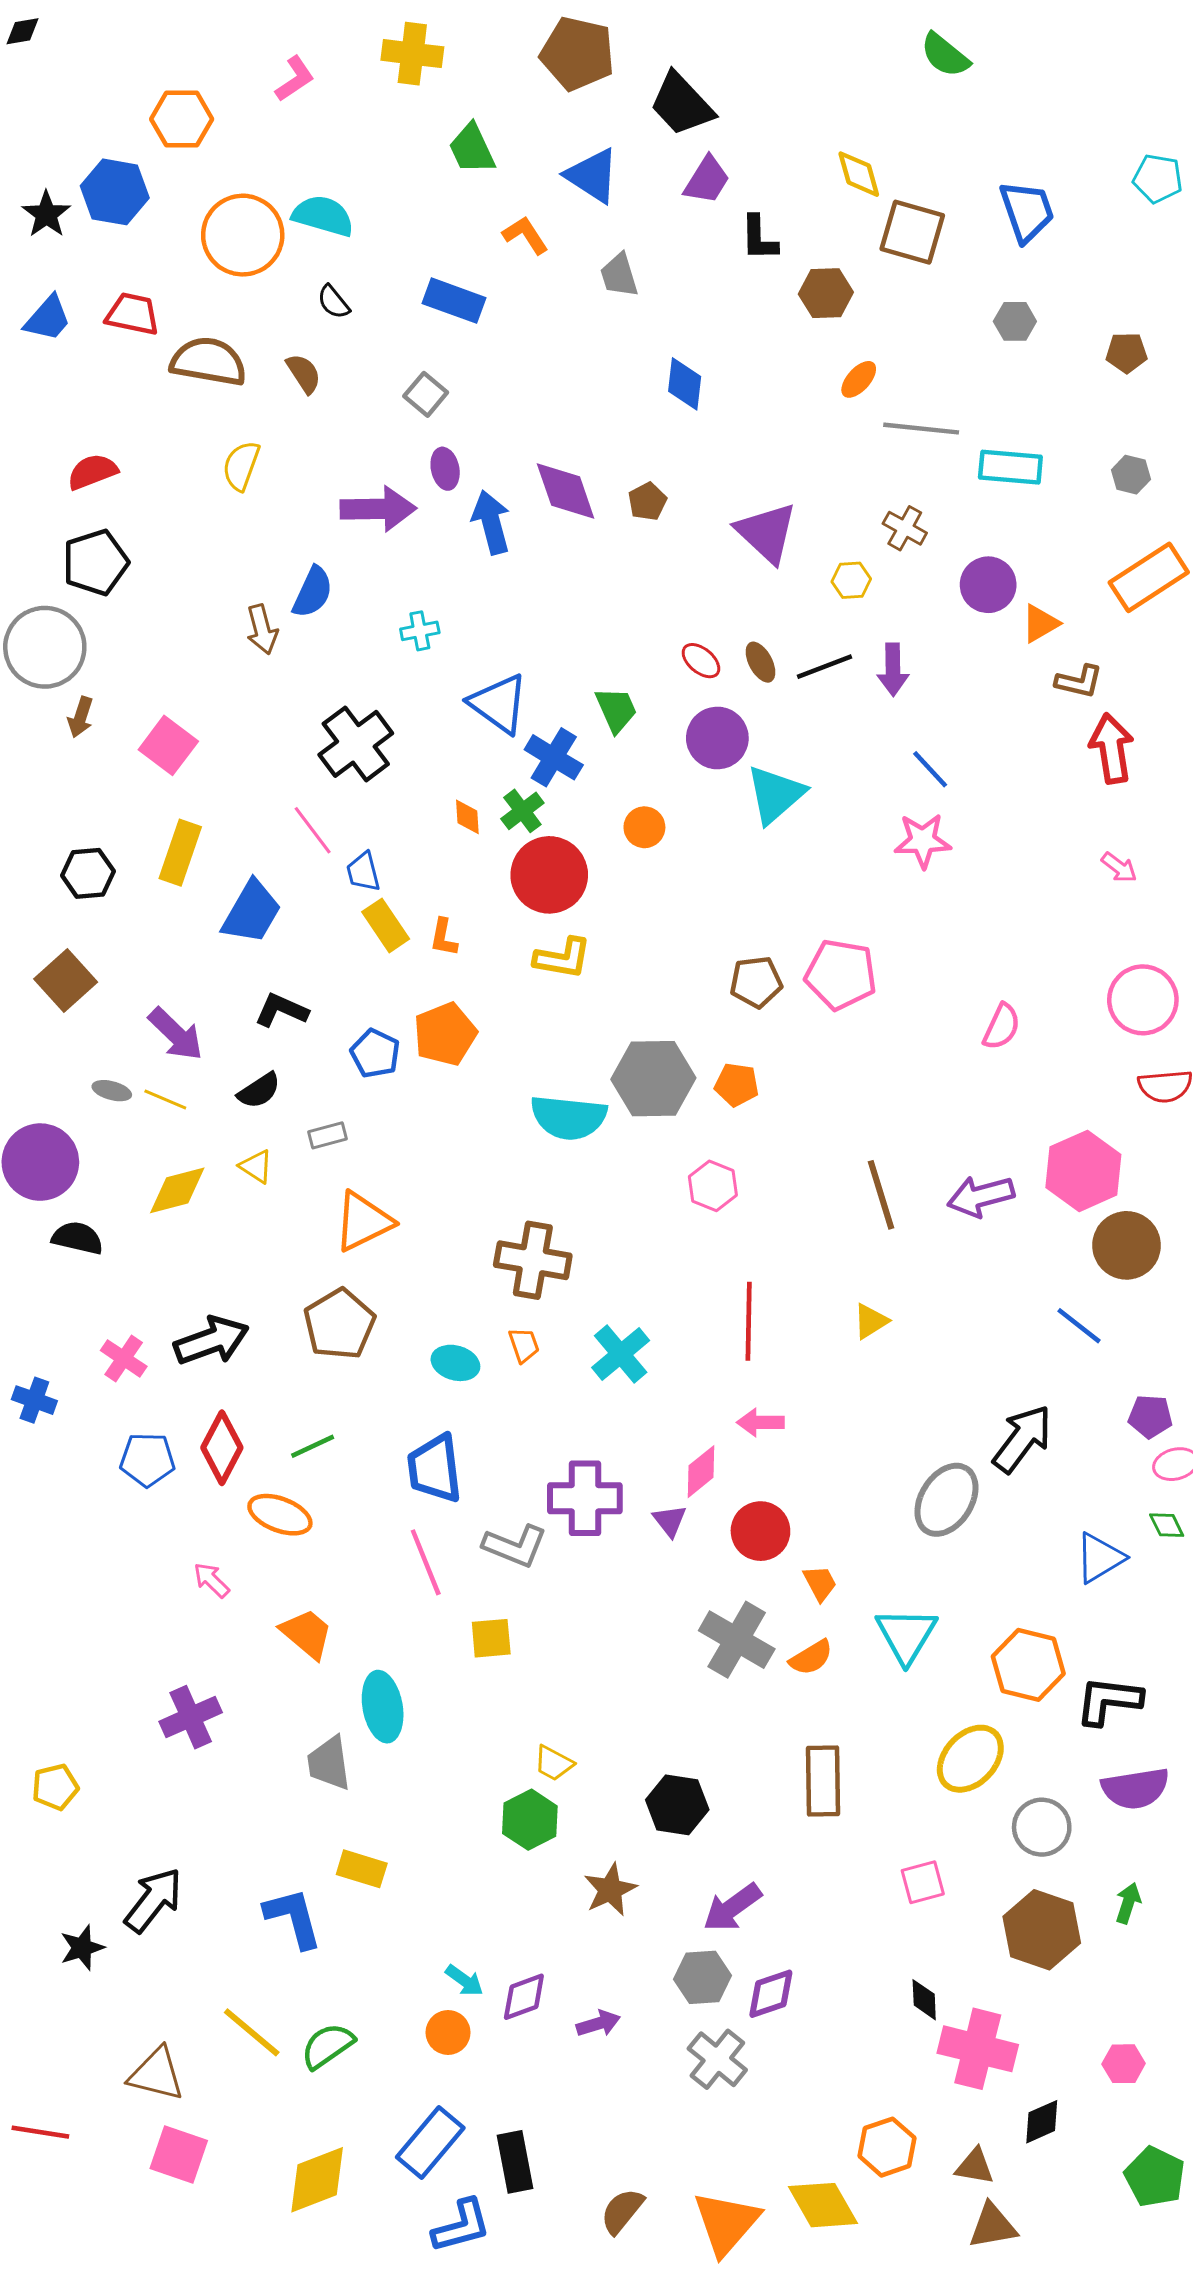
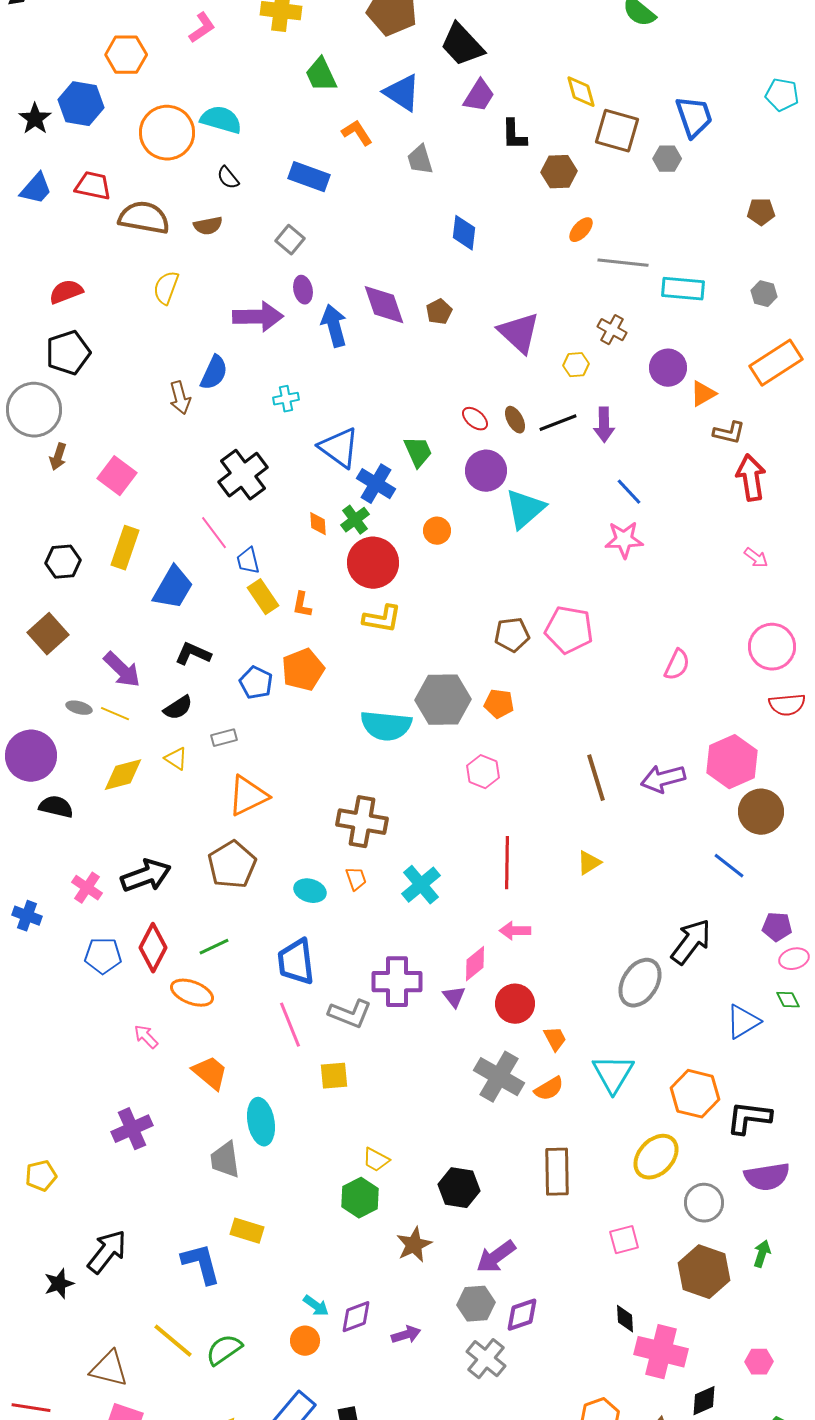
gray hexagon: (1015, 321) -> (667, 159), moved
brown semicircle: (304, 373) -> (208, 226), turned 112

